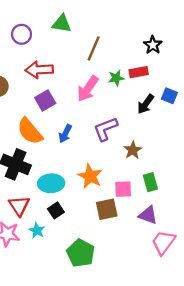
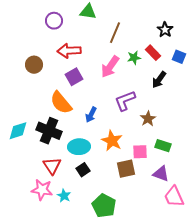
red rectangle: (139, 72) -> (153, 53), turned 56
blue square: (169, 96) -> (179, 57), moved
blue arrow: (65, 134) -> (91, 115), moved
green rectangle: (150, 182) -> (163, 146), turned -56
cyan star: (37, 231) -> (64, 196), moved
pink trapezoid: (163, 242) -> (174, 197), turned -60

